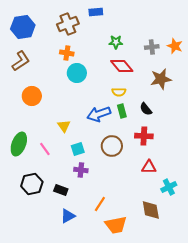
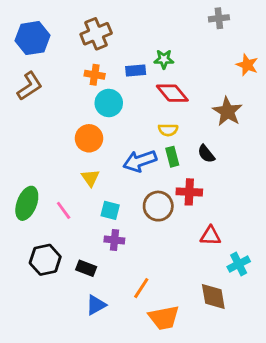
blue rectangle: (96, 12) -> (136, 71), moved
gray cross: (152, 47) -> (219, 18), moved
brown star: (161, 79) -> (227, 111), turned -30
orange circle: (32, 96) -> (89, 138), moved
red cross: (144, 136) -> (189, 192), moved
cyan square: (78, 149) -> (110, 210), turned 32

